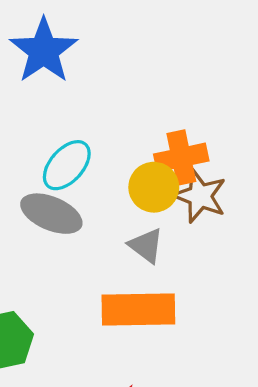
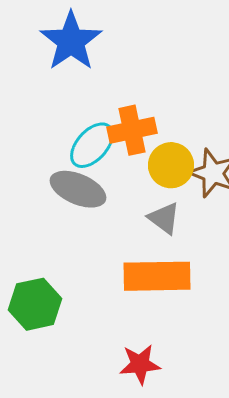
orange cross: (181, 157) -> (132, 130), moved

